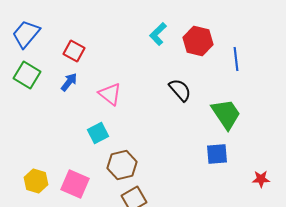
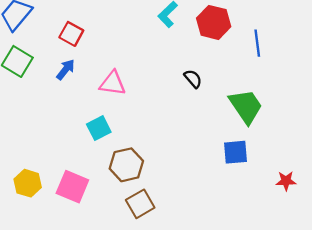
black semicircle: (180, 90) -> (193, 79), size x0.7
pink triangle: (110, 94) -> (113, 83), turned -30

